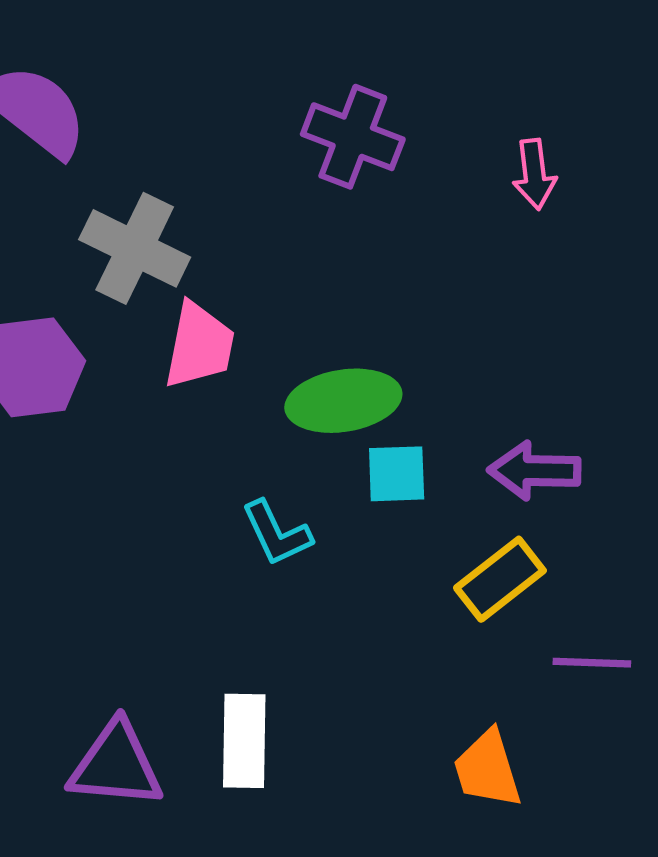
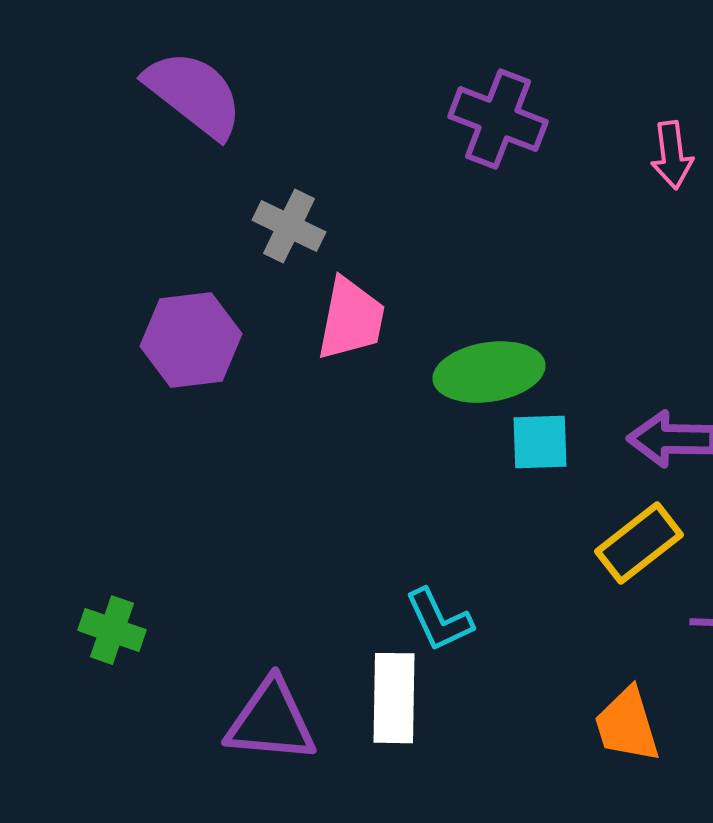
gray cross: (135, 248) -> (289, 226), size x0.7
cyan L-shape: (277, 533) -> (439, 620), moved

